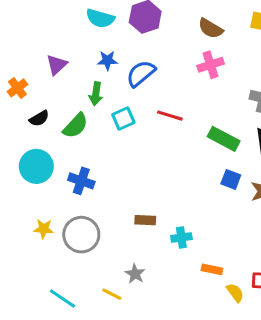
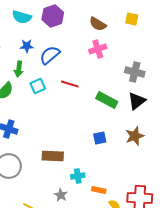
blue square: (231, 179) -> (100, 138), moved, turned -32
brown rectangle: (145, 220) -> (53, 156), size x1.5
cyan cross: (181, 238) -> (78, 176), moved
gray star: (135, 274) -> (61, 195), moved

